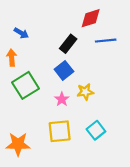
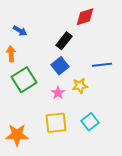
blue line: (106, 41) -> (102, 65), moved

